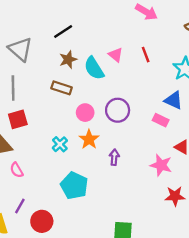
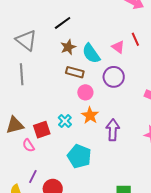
pink triangle: (116, 55) -> (118, 47), moved
brown rectangle: (62, 88) -> (75, 72), moved
purple circle: (118, 110) -> (114, 77), moved
red square: (18, 119) -> (42, 130), moved
purple arrow: (114, 157) -> (113, 130), size x1.5

